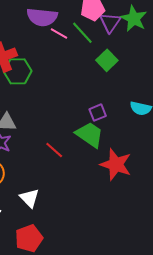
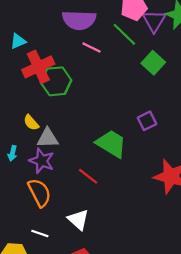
pink line: (59, 34) -> (92, 47), moved
green trapezoid: (90, 135) -> (111, 144), moved
red line: (54, 150) -> (88, 176), moved

